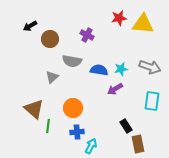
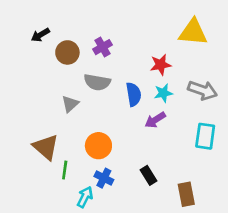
red star: (119, 18) -> (161, 65), moved
purple cross: (87, 35) -> (103, 47), moved, turned 32
blue semicircle: (99, 70) -> (134, 94), turned 72
black rectangle: (126, 126) -> (148, 175), moved
blue cross: (77, 132) -> (104, 178), turned 32
cyan arrow: (91, 146) -> (85, 197), moved

